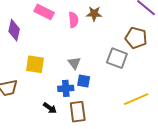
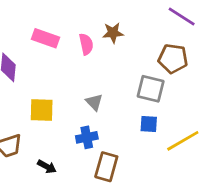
blue square: (84, 81) -> (149, 124), moved
black arrow: (50, 108) -> (47, 167), moved
brown rectangle: (78, 112) -> (106, 167), turned 30

